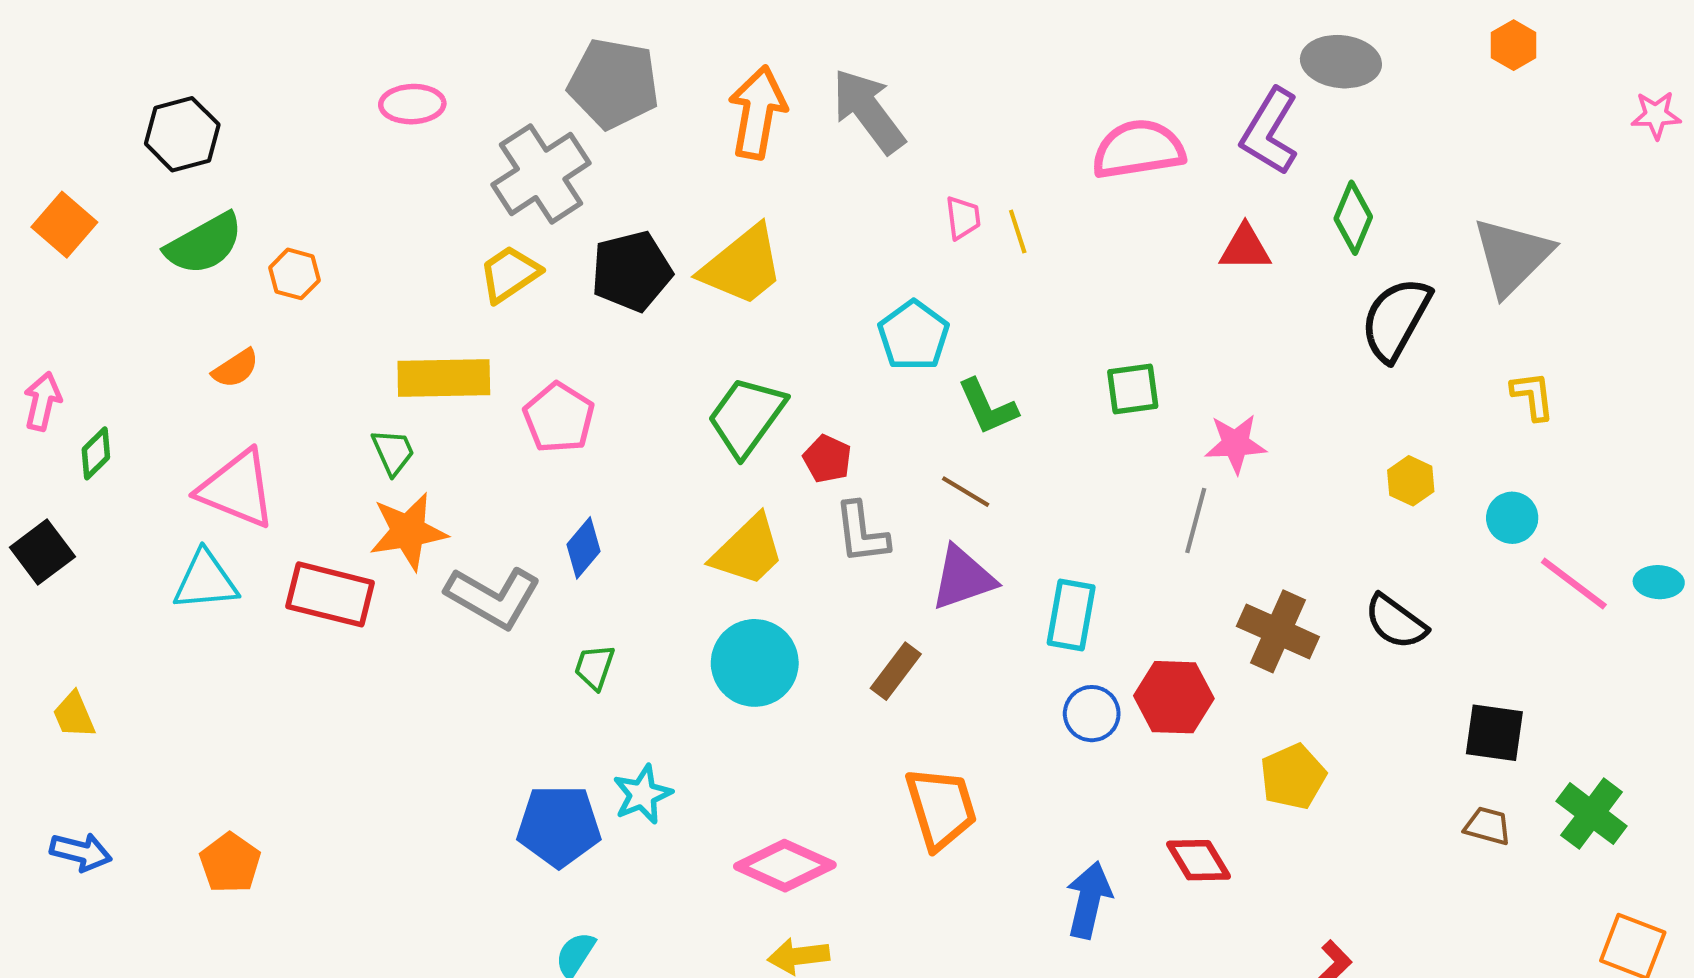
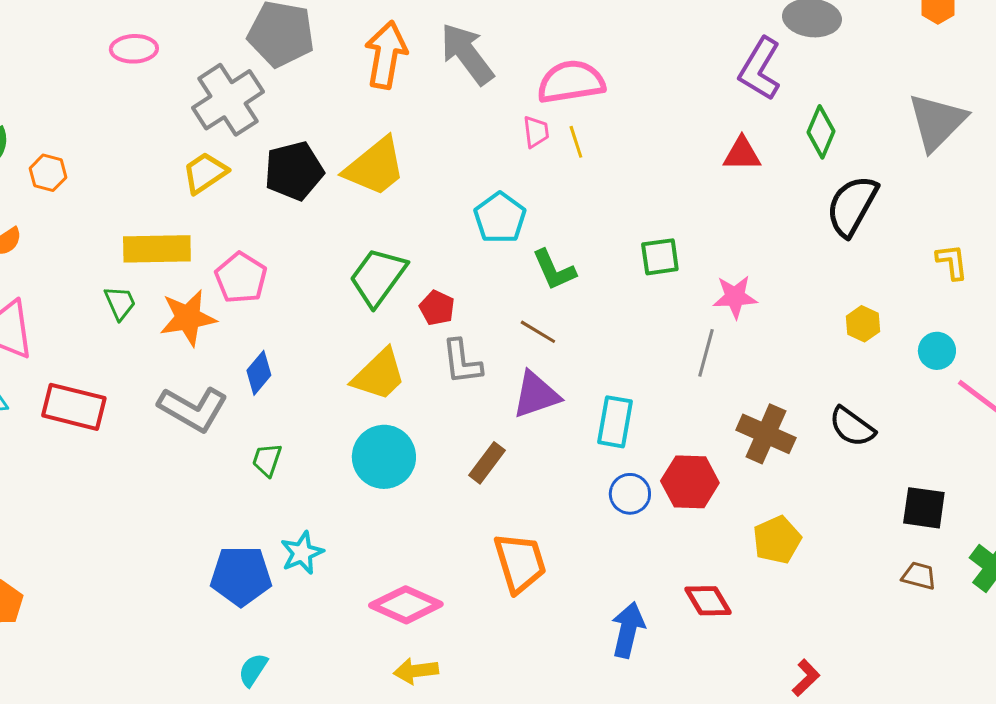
pink semicircle: (1138, 149) -> (571, 82), moved
gray triangle: (1512, 256) -> (937, 122), moved
orange star: (408, 531) -> (188, 318), moved

